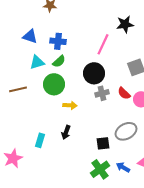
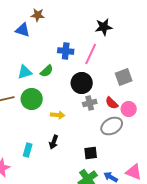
black star: (125, 24) -> (104, 27), moved
blue triangle: (30, 36) -> (23, 30), moved
blue cross: (58, 41) -> (66, 51), moved
green circle: (54, 84) -> (32, 99), moved
gray ellipse: (126, 131) -> (112, 126), moved

